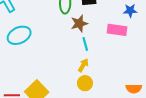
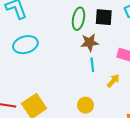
yellow arrow: (83, 65) -> (113, 81), moved

